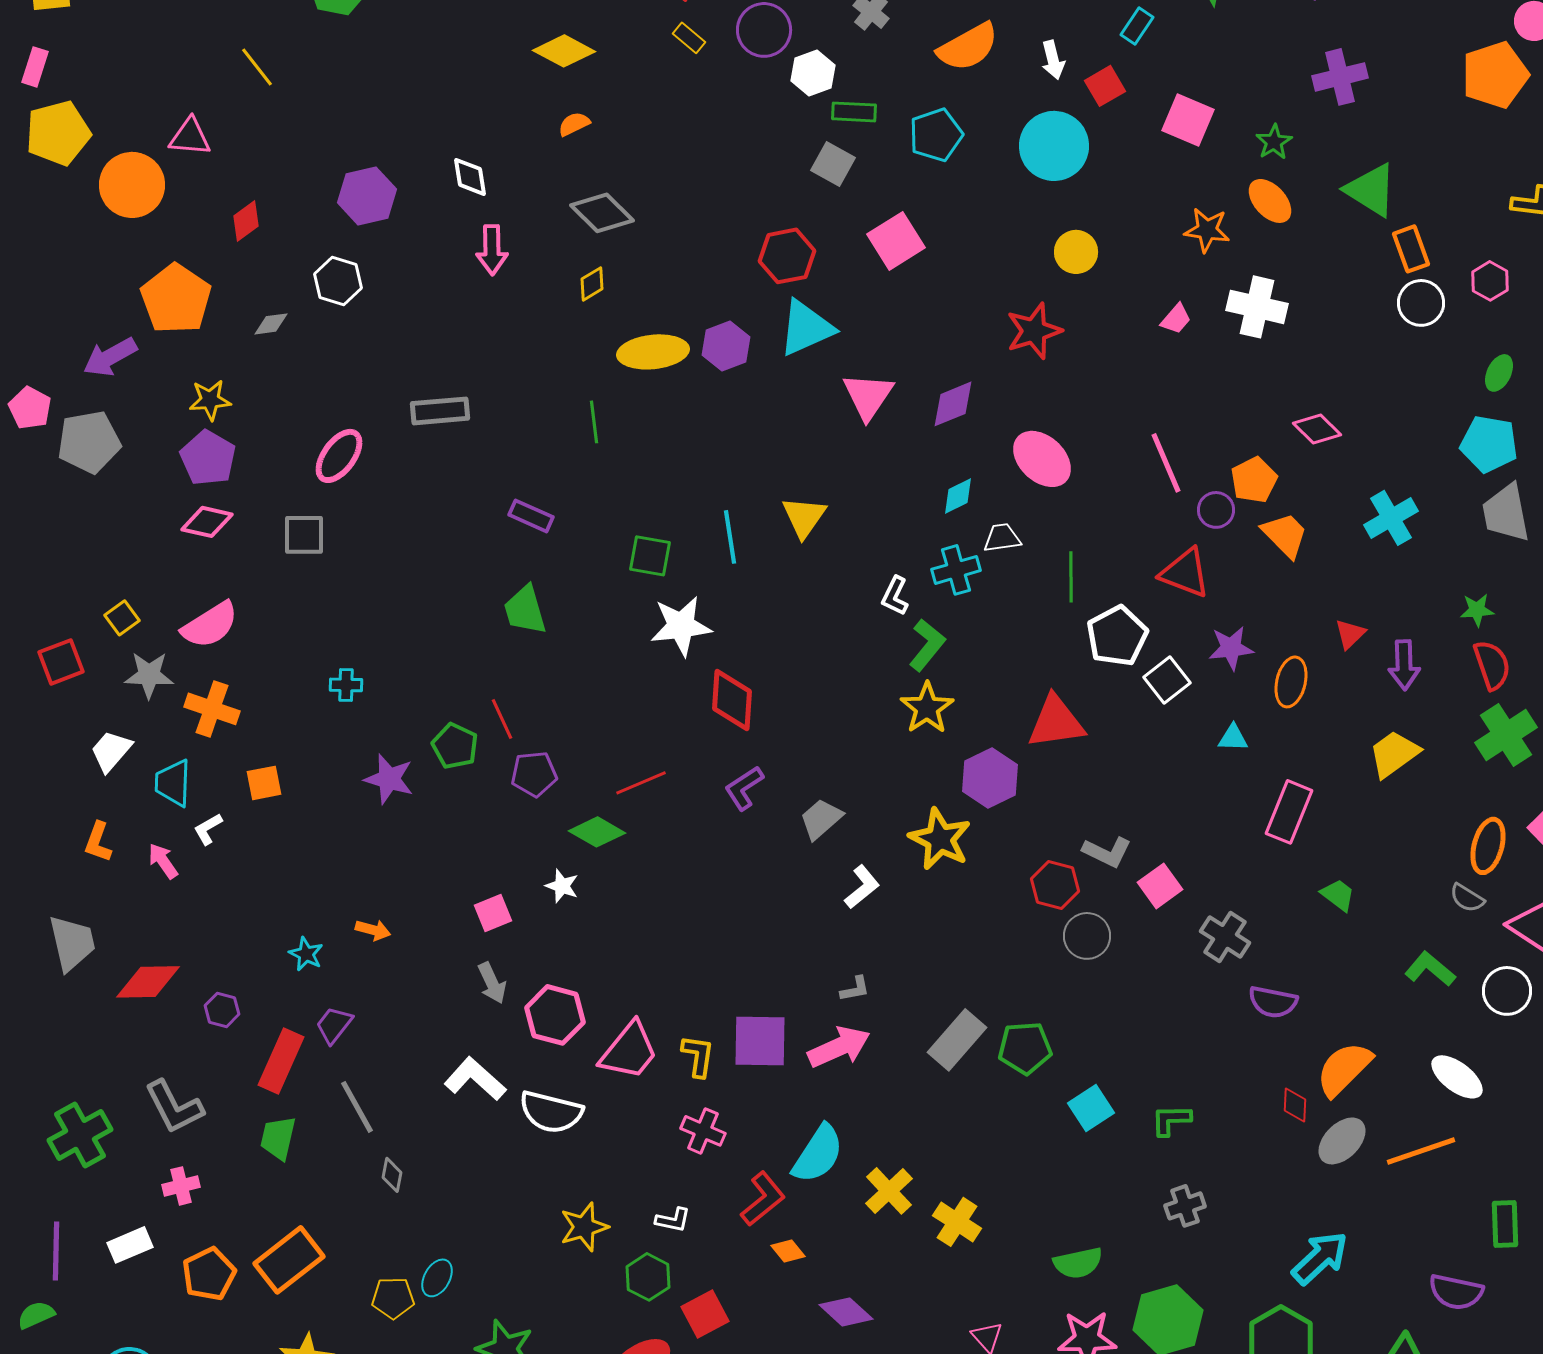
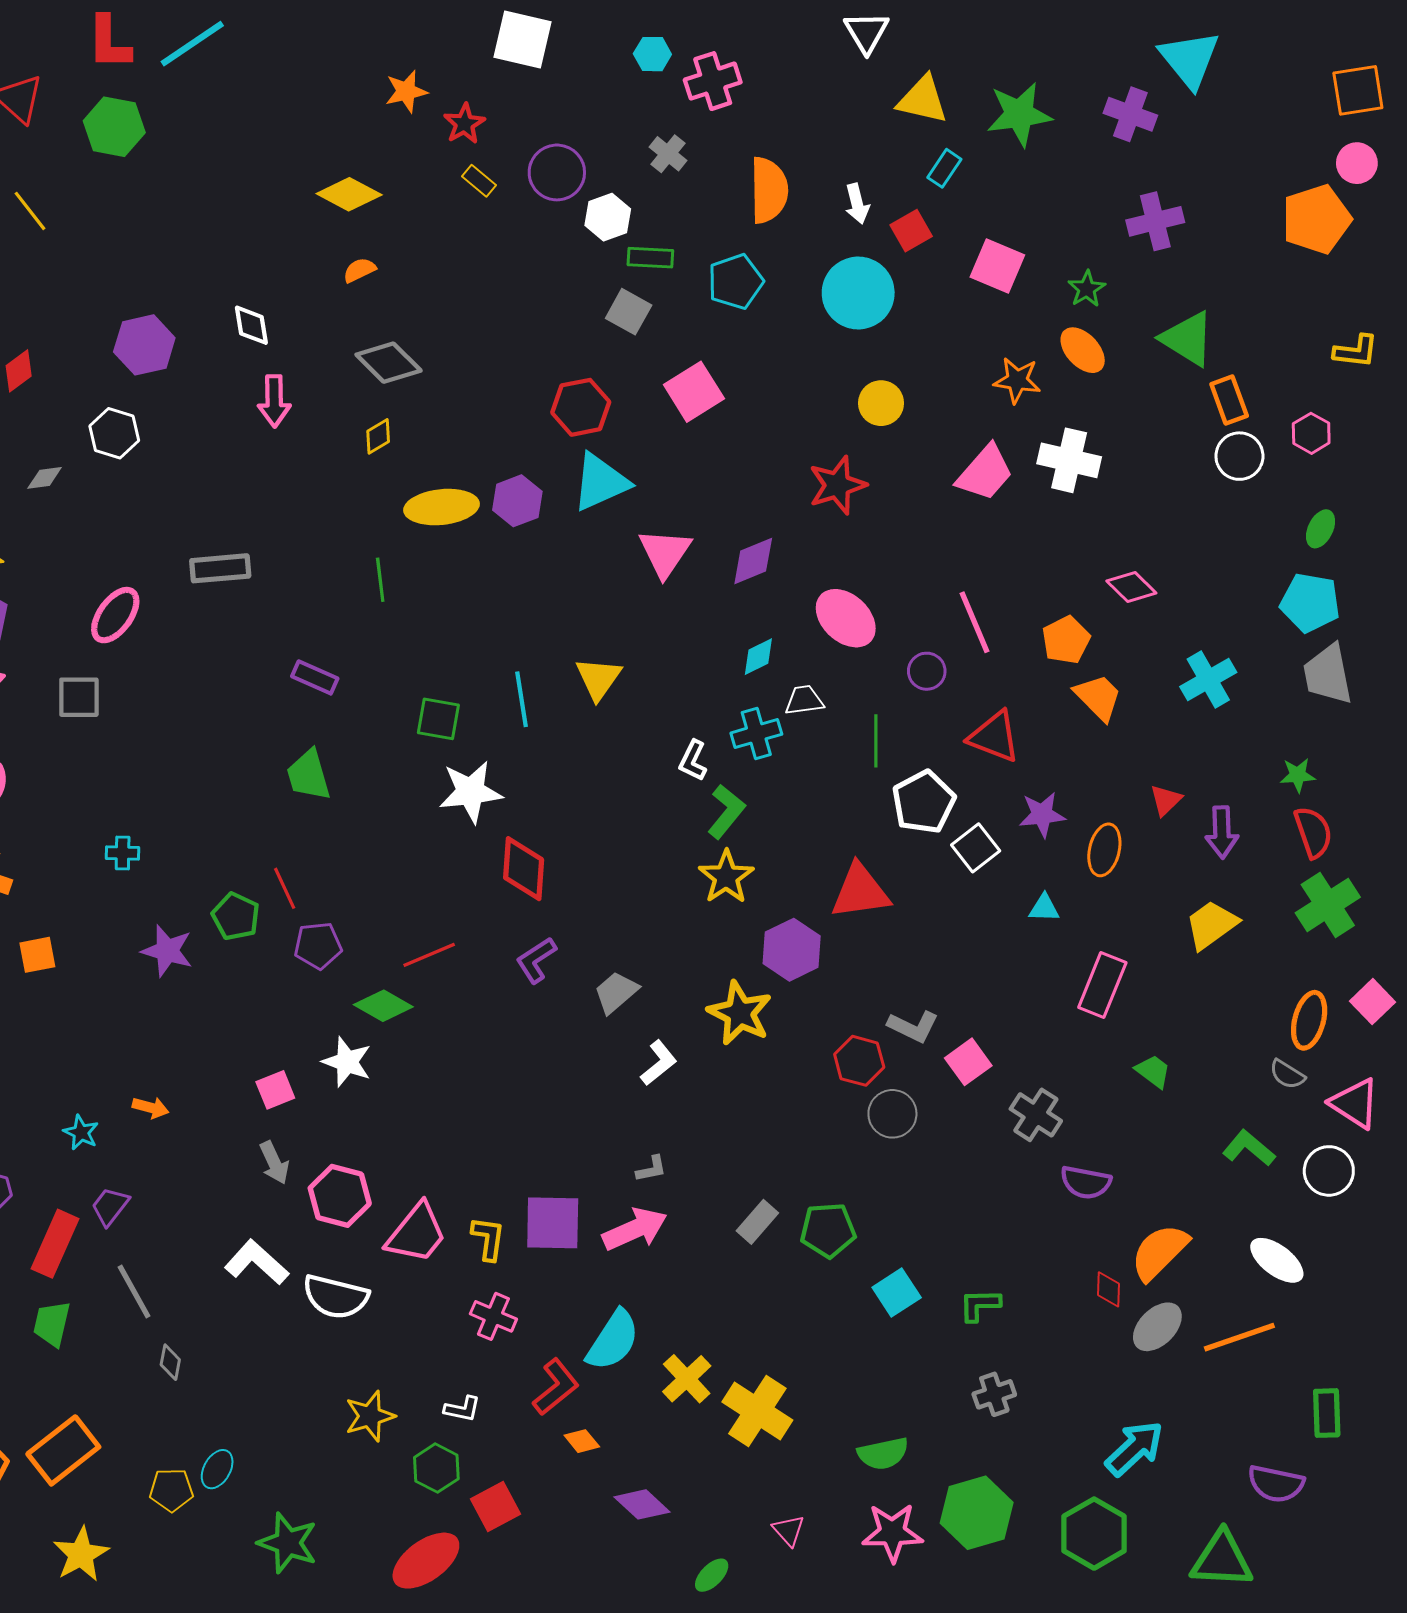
orange semicircle: (968, 47) -> (769, 190), turned -62
pink trapezoid: (1176, 319) -> (985, 473), size x1.8
purple circle: (1216, 510) -> (927, 671), moved
white star: (562, 886) -> (347, 1062), size x1.4
gray rectangle: (957, 1040) -> (757, 1222), size x0.7
yellow cross: (957, 1222) -> (757, 1411), size x1.4

